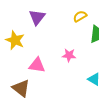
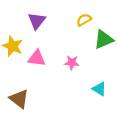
pink triangle: (37, 65) -> (37, 58), moved

